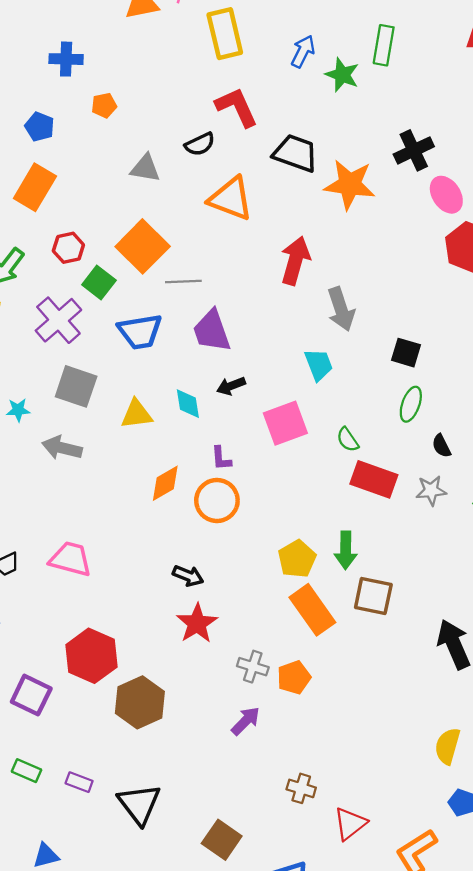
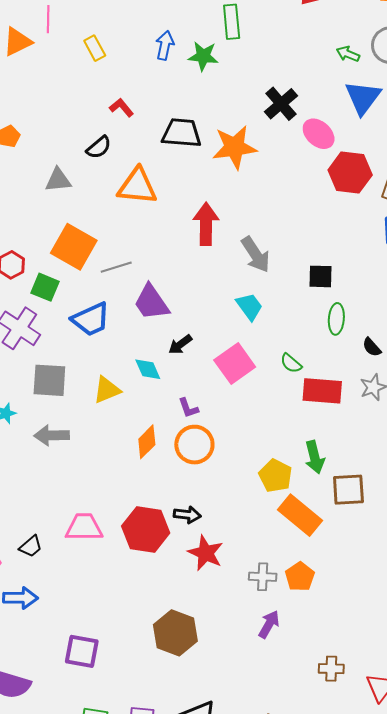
yellow rectangle: (225, 34) -> (95, 48), size x0.6
red L-shape: (237, 107) -> (121, 108), size x0.6
red hexagon: (91, 656) -> (146, 529), moved

